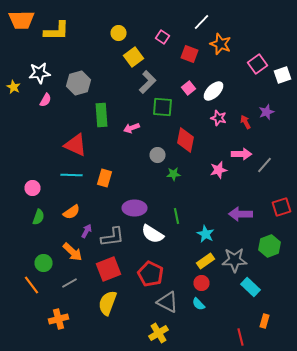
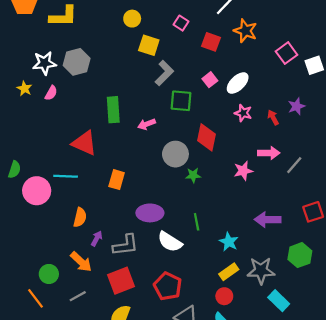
yellow square: (134, 57) -> (149, 45), turned -36
gray hexagon: (78, 83) -> (77, 62), moved
yellow star: (14, 87) -> (24, 89), moved
gray circle: (158, 155) -> (175, 154), size x1.5
cyan line: (72, 175) -> (66, 176), moved
pink circle: (32, 188) -> (37, 191), size x1.6
orange semicircle: (72, 212) -> (80, 217), turned -42
green semicircle: (38, 217) -> (14, 170), moved

